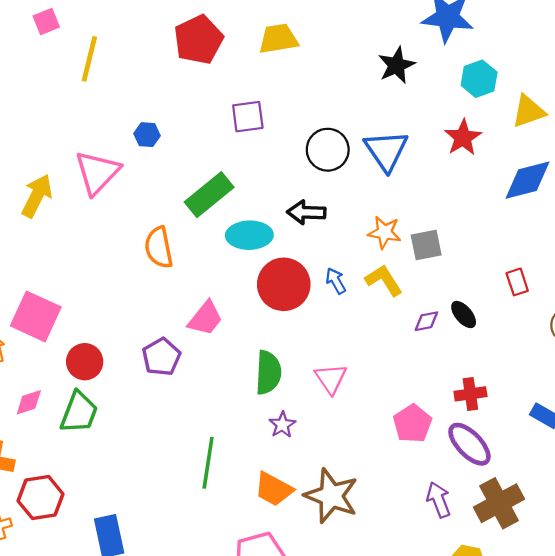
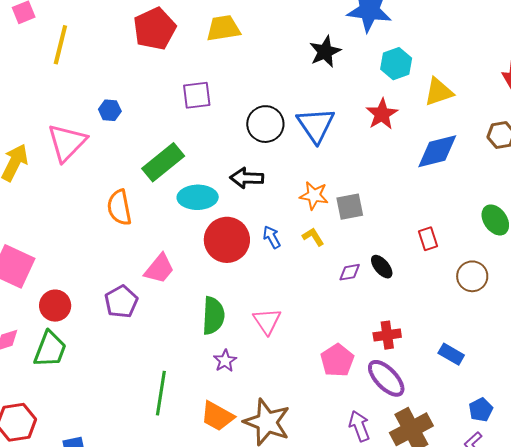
yellow L-shape: (384, 280) -> (313, 237), size x0.7

